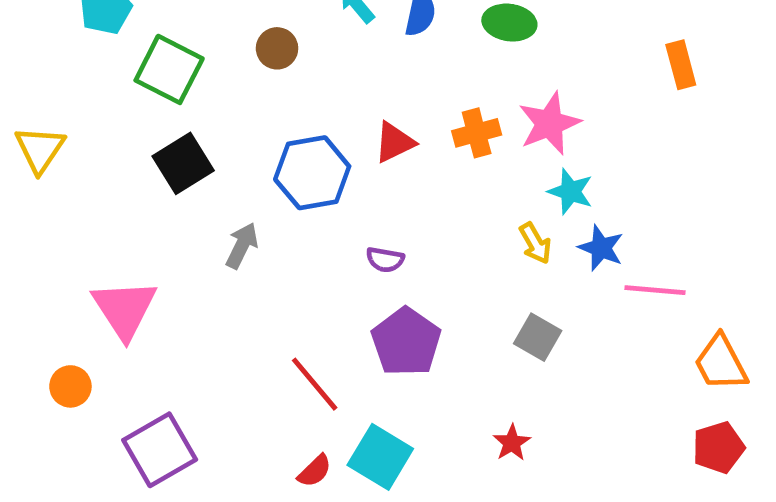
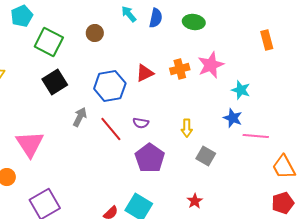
cyan star: (570, 192) -> (241, 90), moved
yellow arrow: (535, 243) -> (187, 128), moved, turned 30
red line: (315, 384) -> (111, 129), moved

